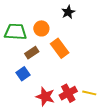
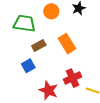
orange circle: (41, 28) -> (51, 11), moved
red cross: (68, 93) -> (72, 78), moved

